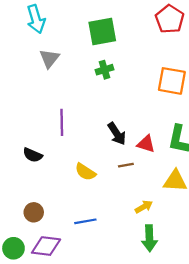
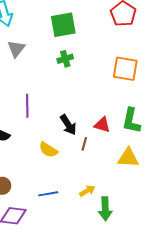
black arrow: (117, 134) -> (68, 125), moved
brown line: (126, 165) -> (84, 144), turned -64
yellow arrow: (144, 207) -> (87, 191), moved

